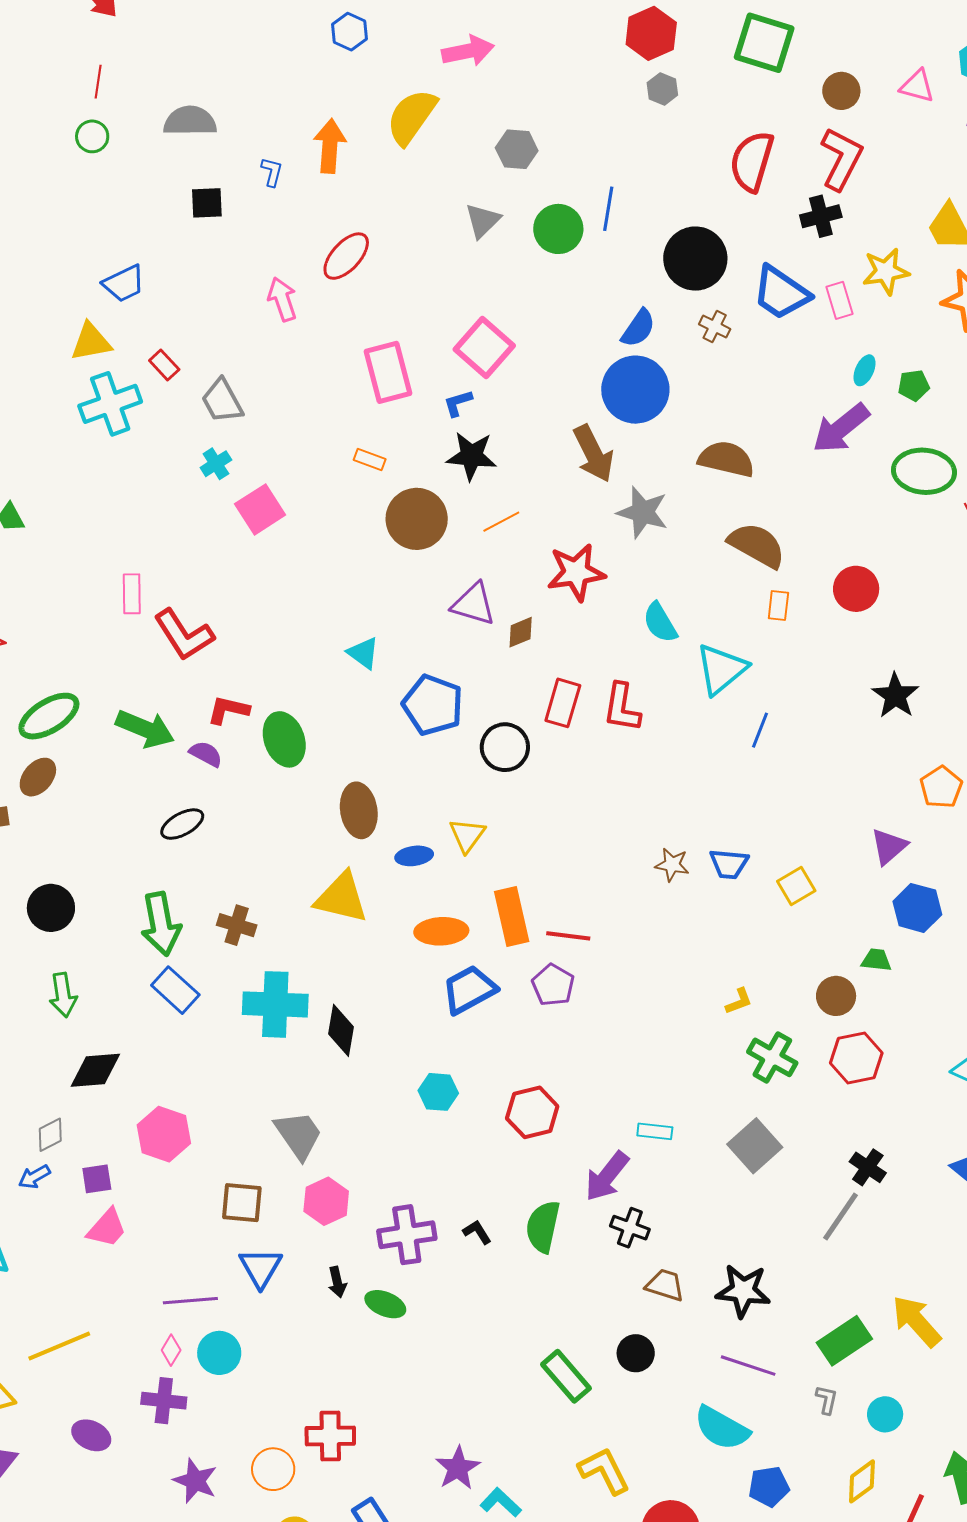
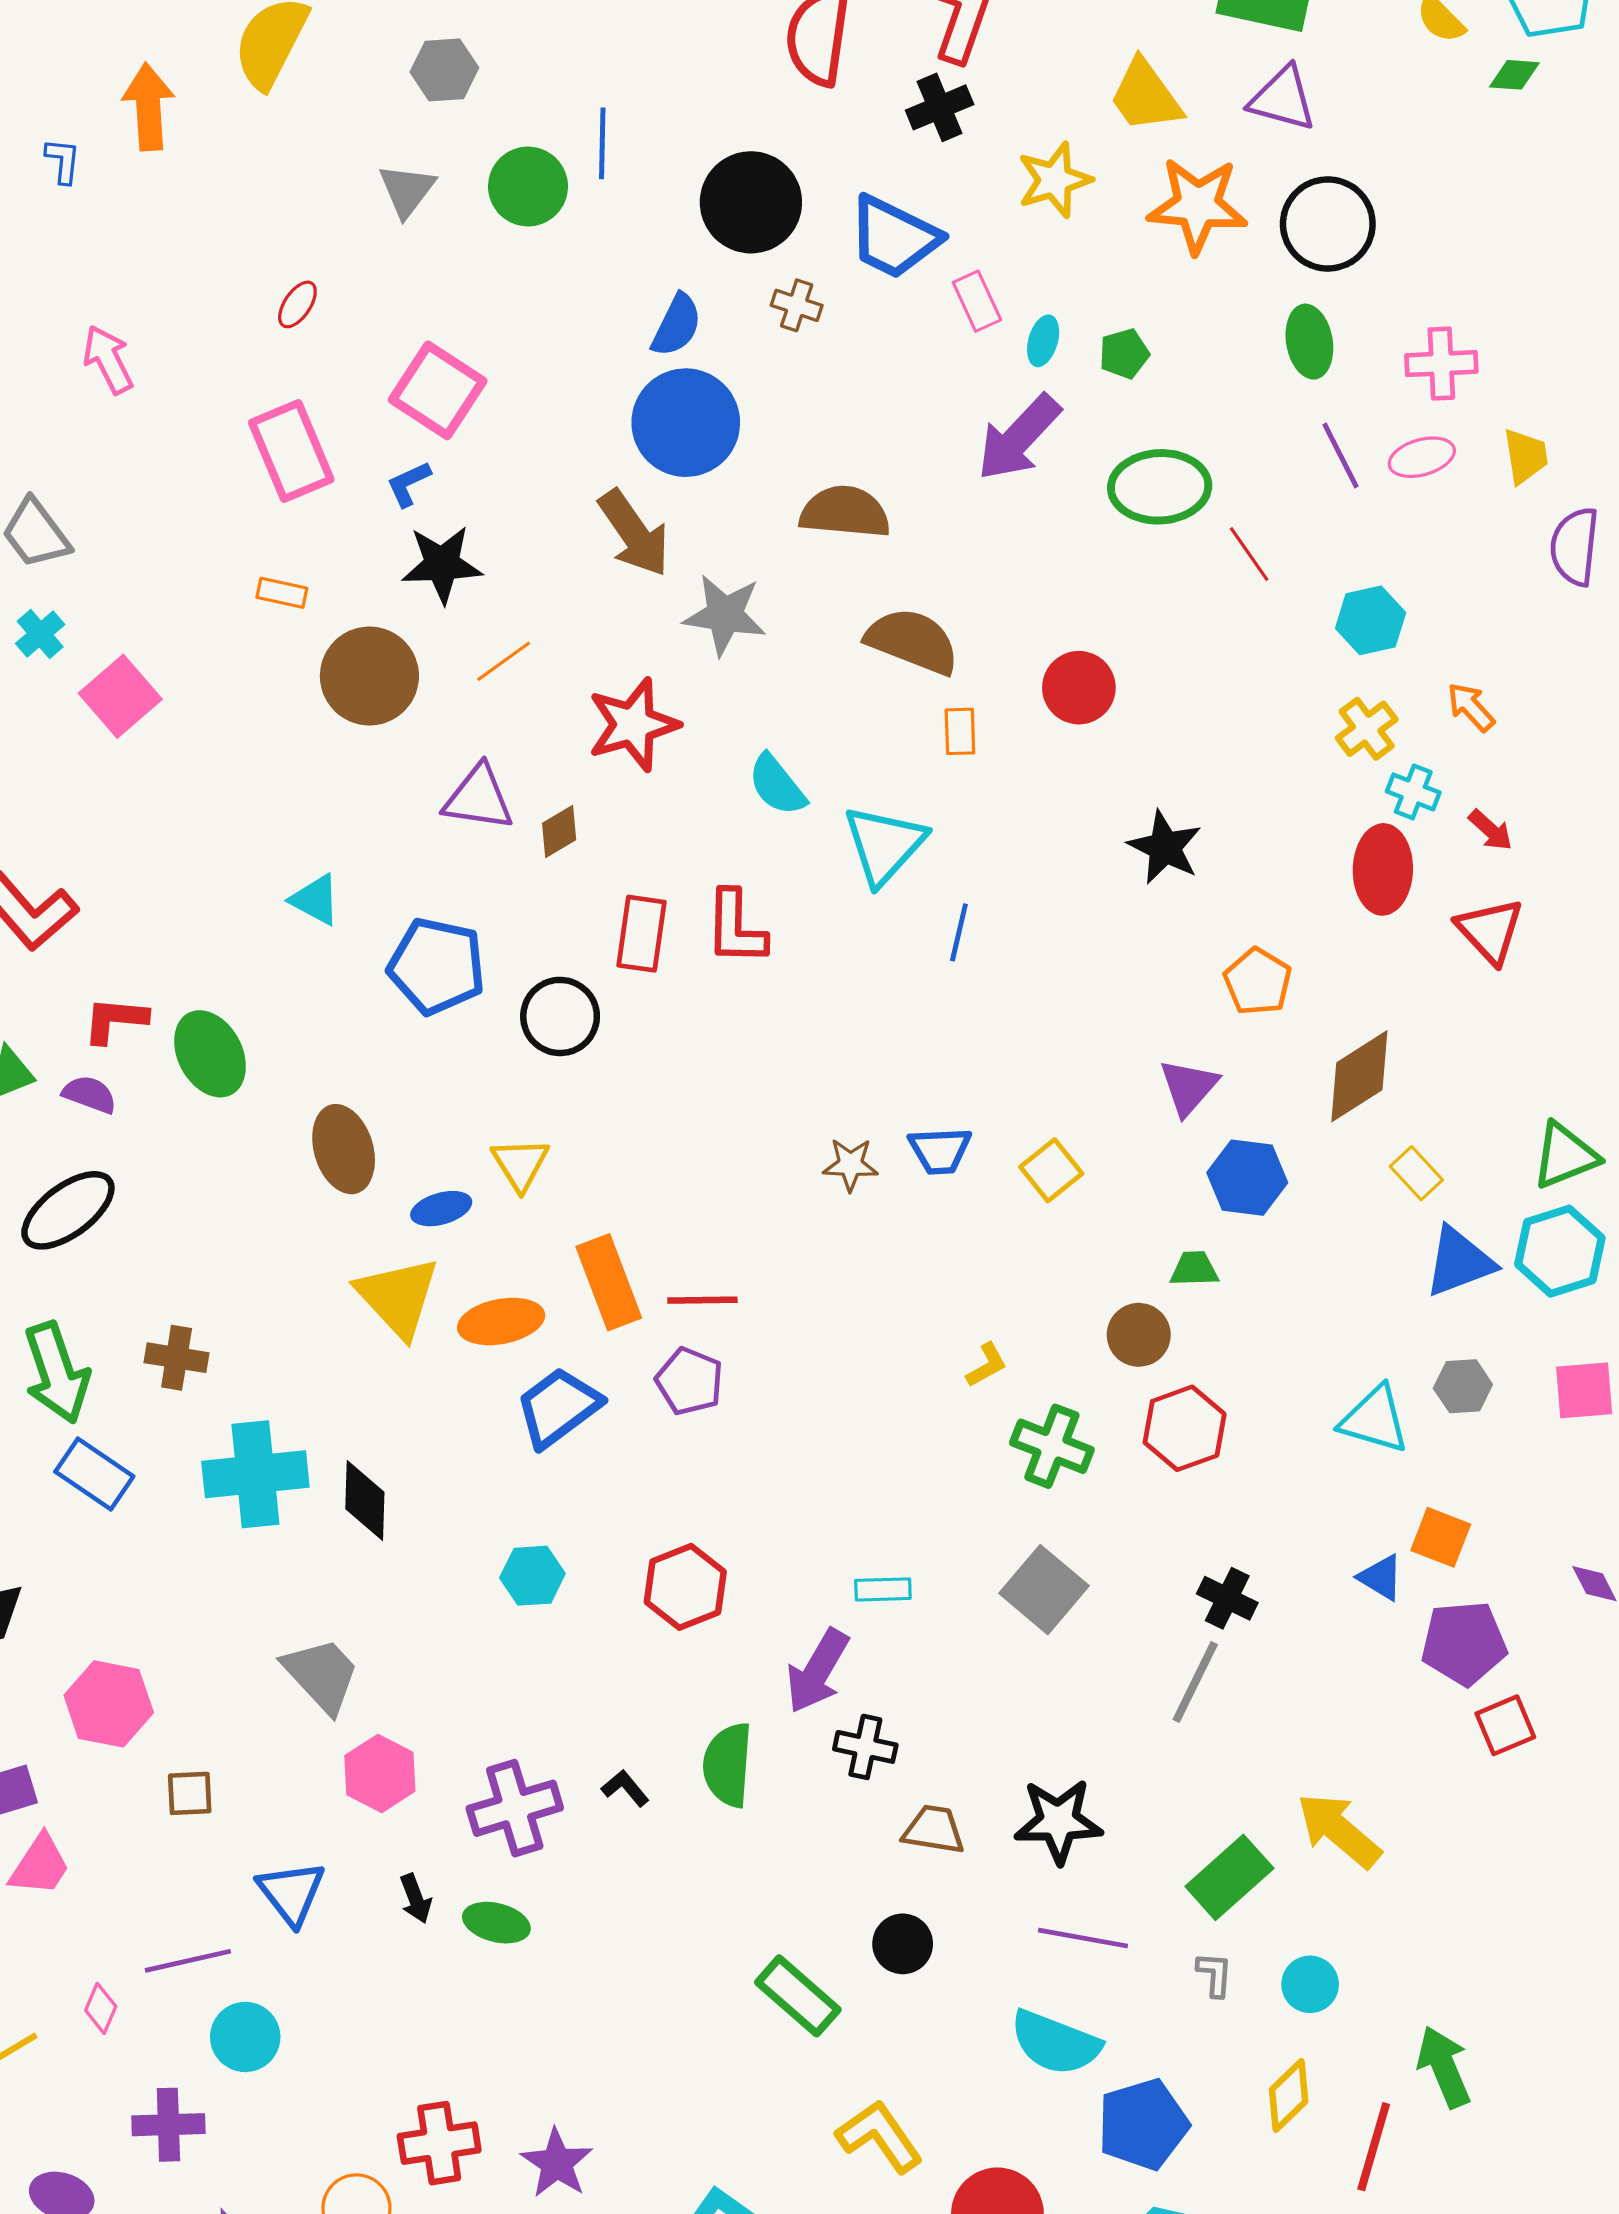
red ellipse: (346, 256) -> (297, 304), moved, size x0.6
pink rectangle: (839, 300) -> (977, 301), moved
black ellipse: (182, 824) -> (68, 1210), size x1.4
yellow triangle: (341, 898) -> (398, 1297), moved, turned 42
brown square: (242, 1203) -> (190, 1793), moved, size x0.7
pink diamond: (171, 1350) -> (101, 2008), moved
purple star: (458, 1468) -> (557, 2163), moved
blue pentagon: (769, 1487) -> (1143, 2124), size x1.4

